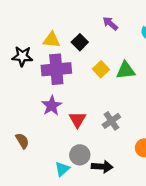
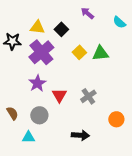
purple cross: (56, 69) -> (41, 52), turned -35
gray circle: (80, 155) -> (39, 115), moved
cyan triangle: (62, 169) -> (28, 137), moved, turned 40

